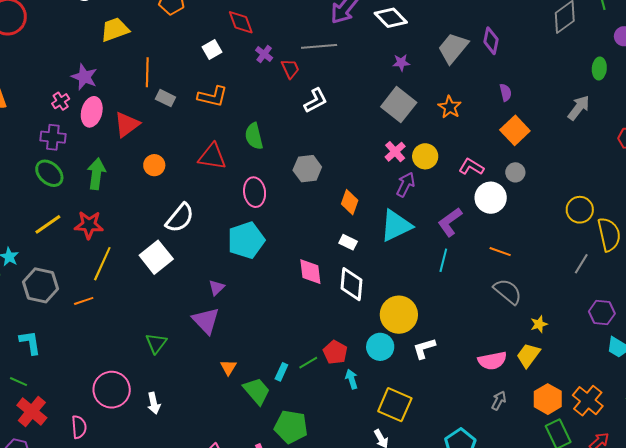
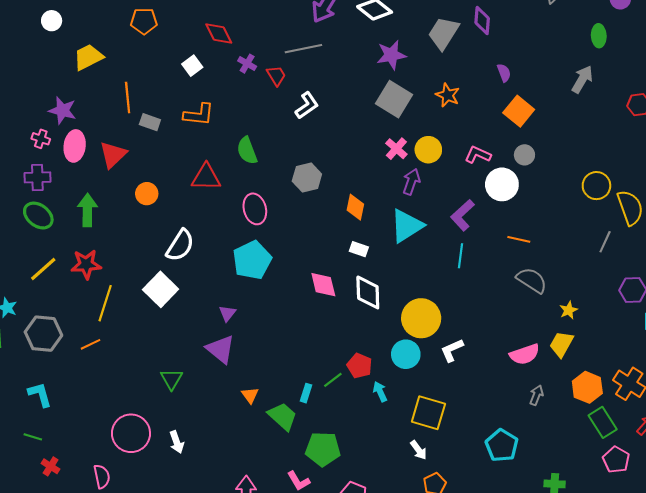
purple star: (401, 63) -> (391, 55), size x1.6
pink cross: (61, 101) -> (41, 139), turned -30
red cross: (32, 411) -> (51, 466), size x0.6

